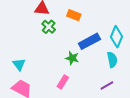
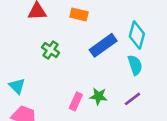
green cross: (49, 27) -> (51, 50), moved
green star: (72, 58) -> (98, 96), moved

